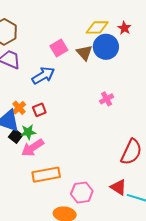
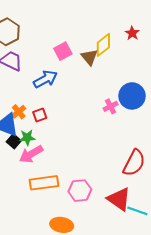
yellow diamond: (97, 27) -> (103, 45), moved, turned -40
blue circle: (106, 47) -> (132, 96), moved
red triangle: (118, 187) -> (119, 199), size x1.4
pink hexagon: (82, 192) -> (80, 191), moved

